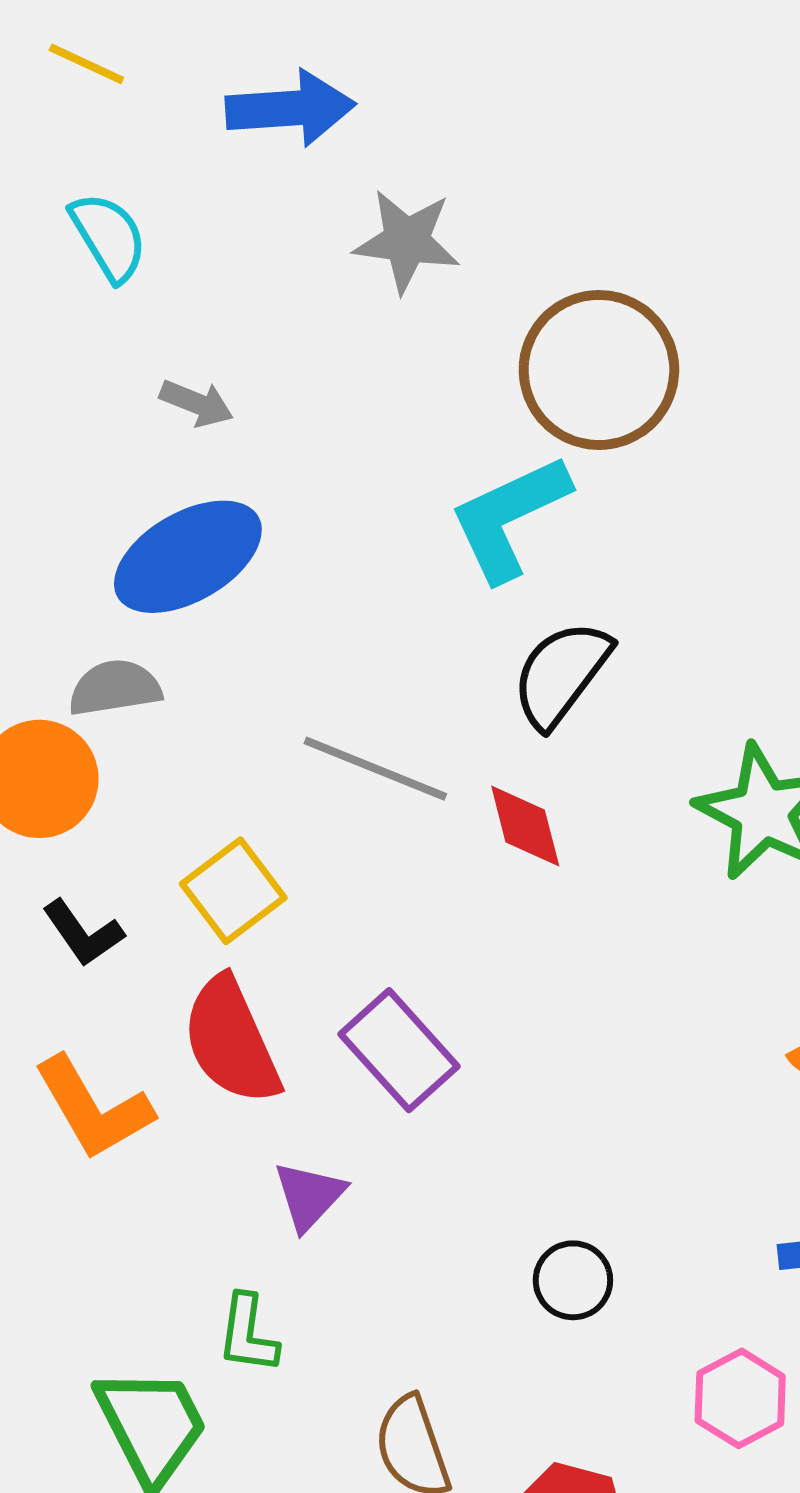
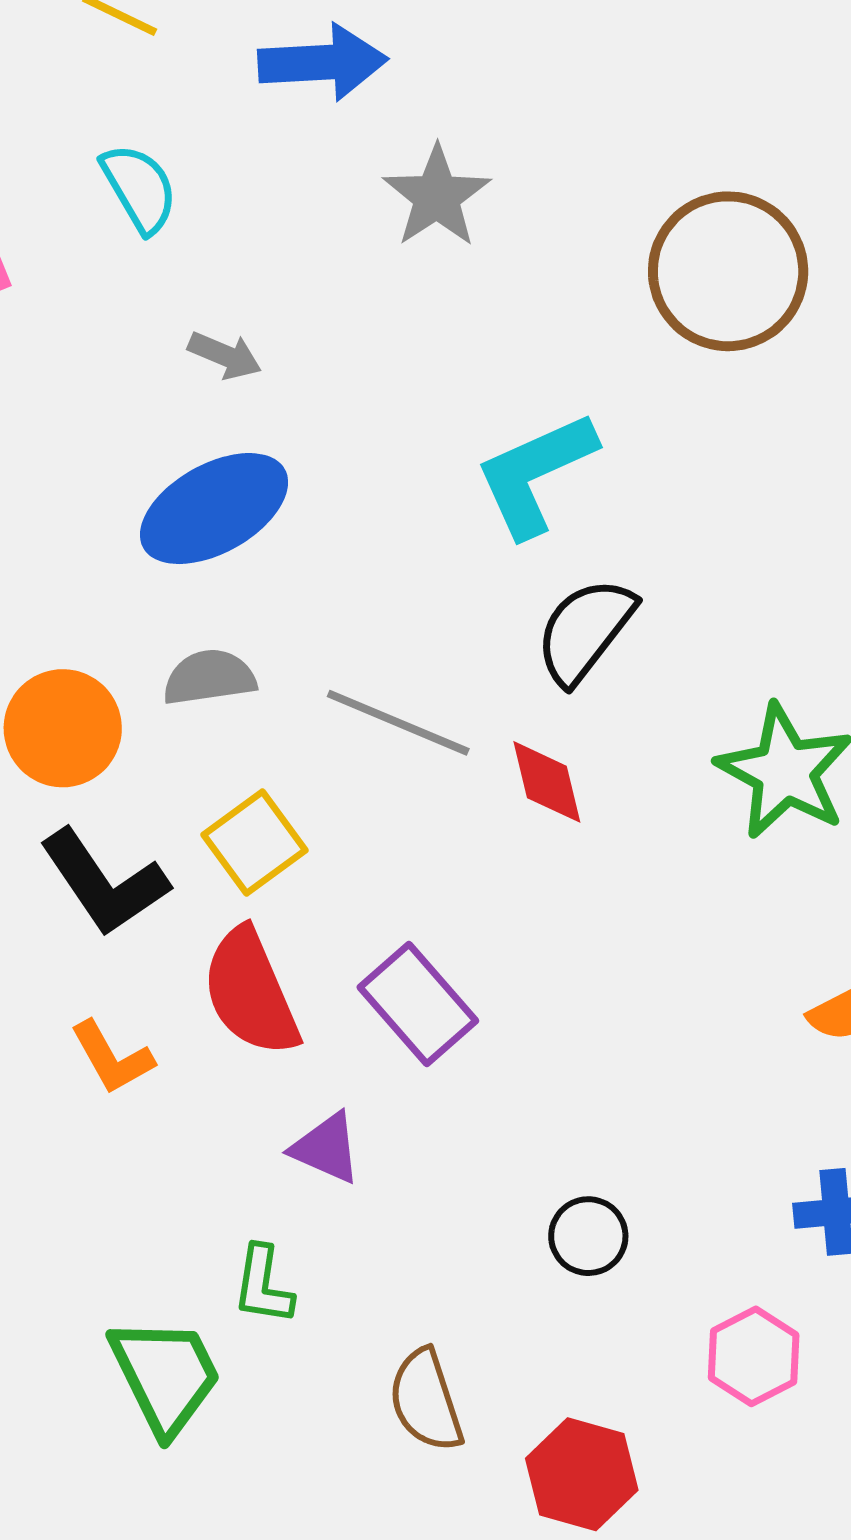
gray star: (407, 241) -> (437, 196), turned 30
brown circle: (599, 370) -> (728, 271), moved
gray semicircle: (115, 688) -> (209, 677), moved
black L-shape: (83, 933) -> (104, 883), size x1.6
orange L-shape: (93, 1108) -> (112, 1058), size x0.7
purple triangle: (309, 1196) -> (326, 1148), turned -50

